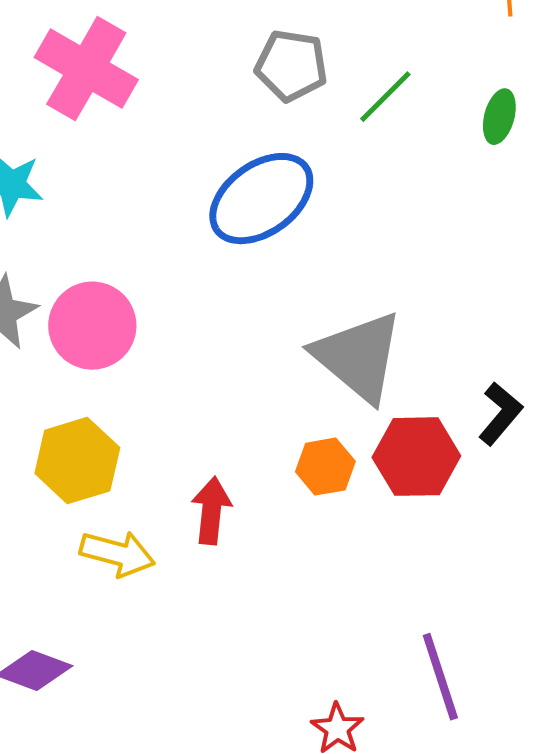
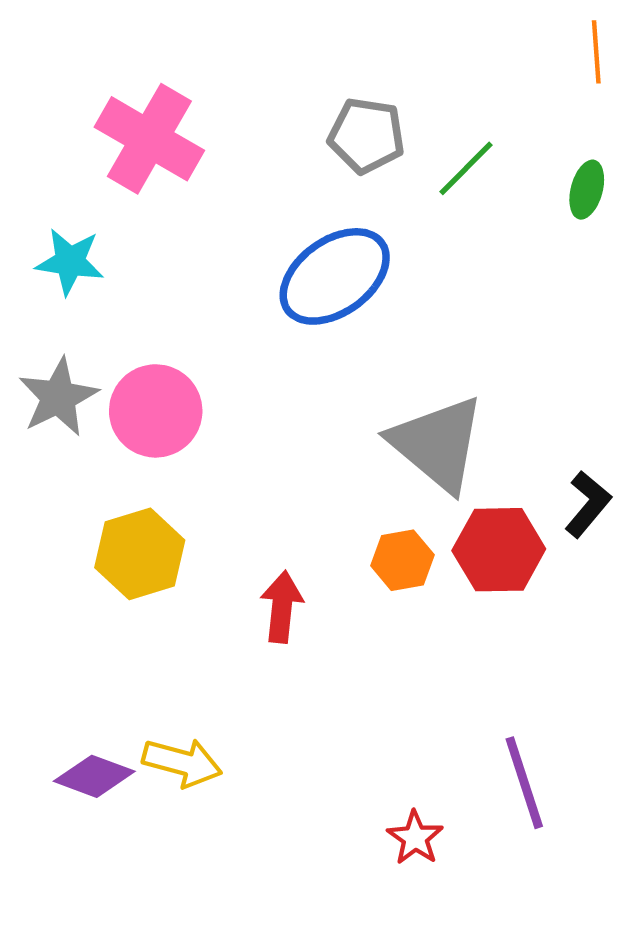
yellow arrow: (117, 554) -> (182, 763), moved

